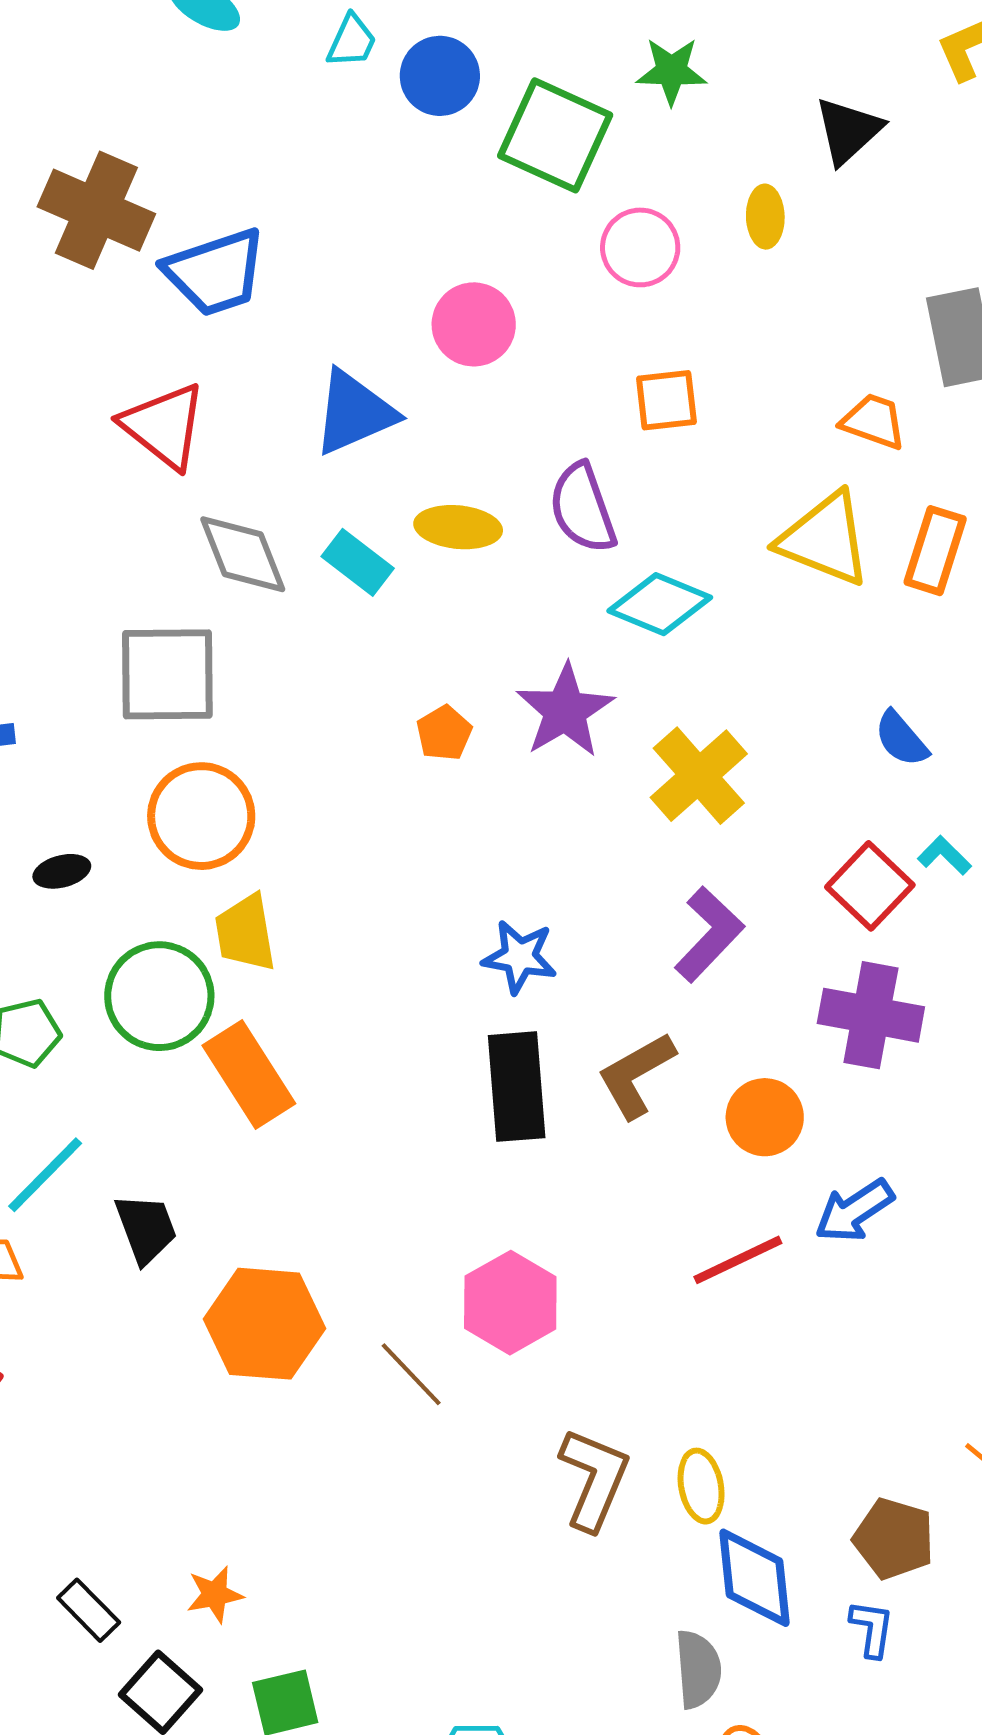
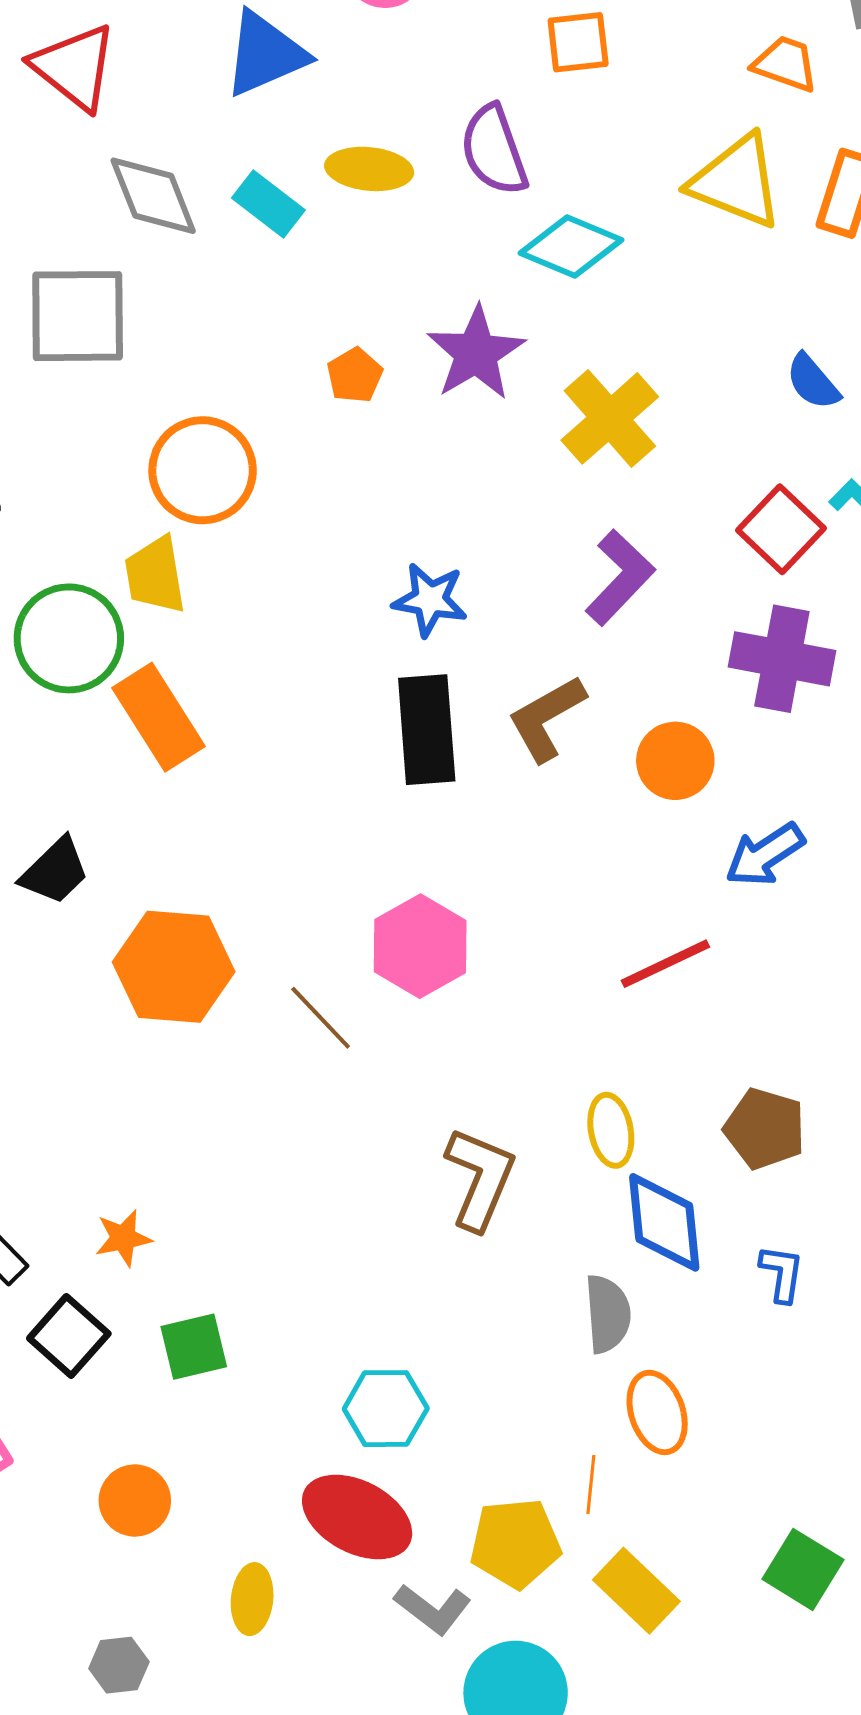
orange circle: (201, 816) -> (203, 470), moved
black trapezoid: (146, 1228) -> (55, 871), turned 66
red line: (738, 1260) -> (665, 964), moved
brown L-shape: (594, 1479) -> (480, 1179), moved
brown pentagon: (894, 1539) -> (765, 1129), moved

